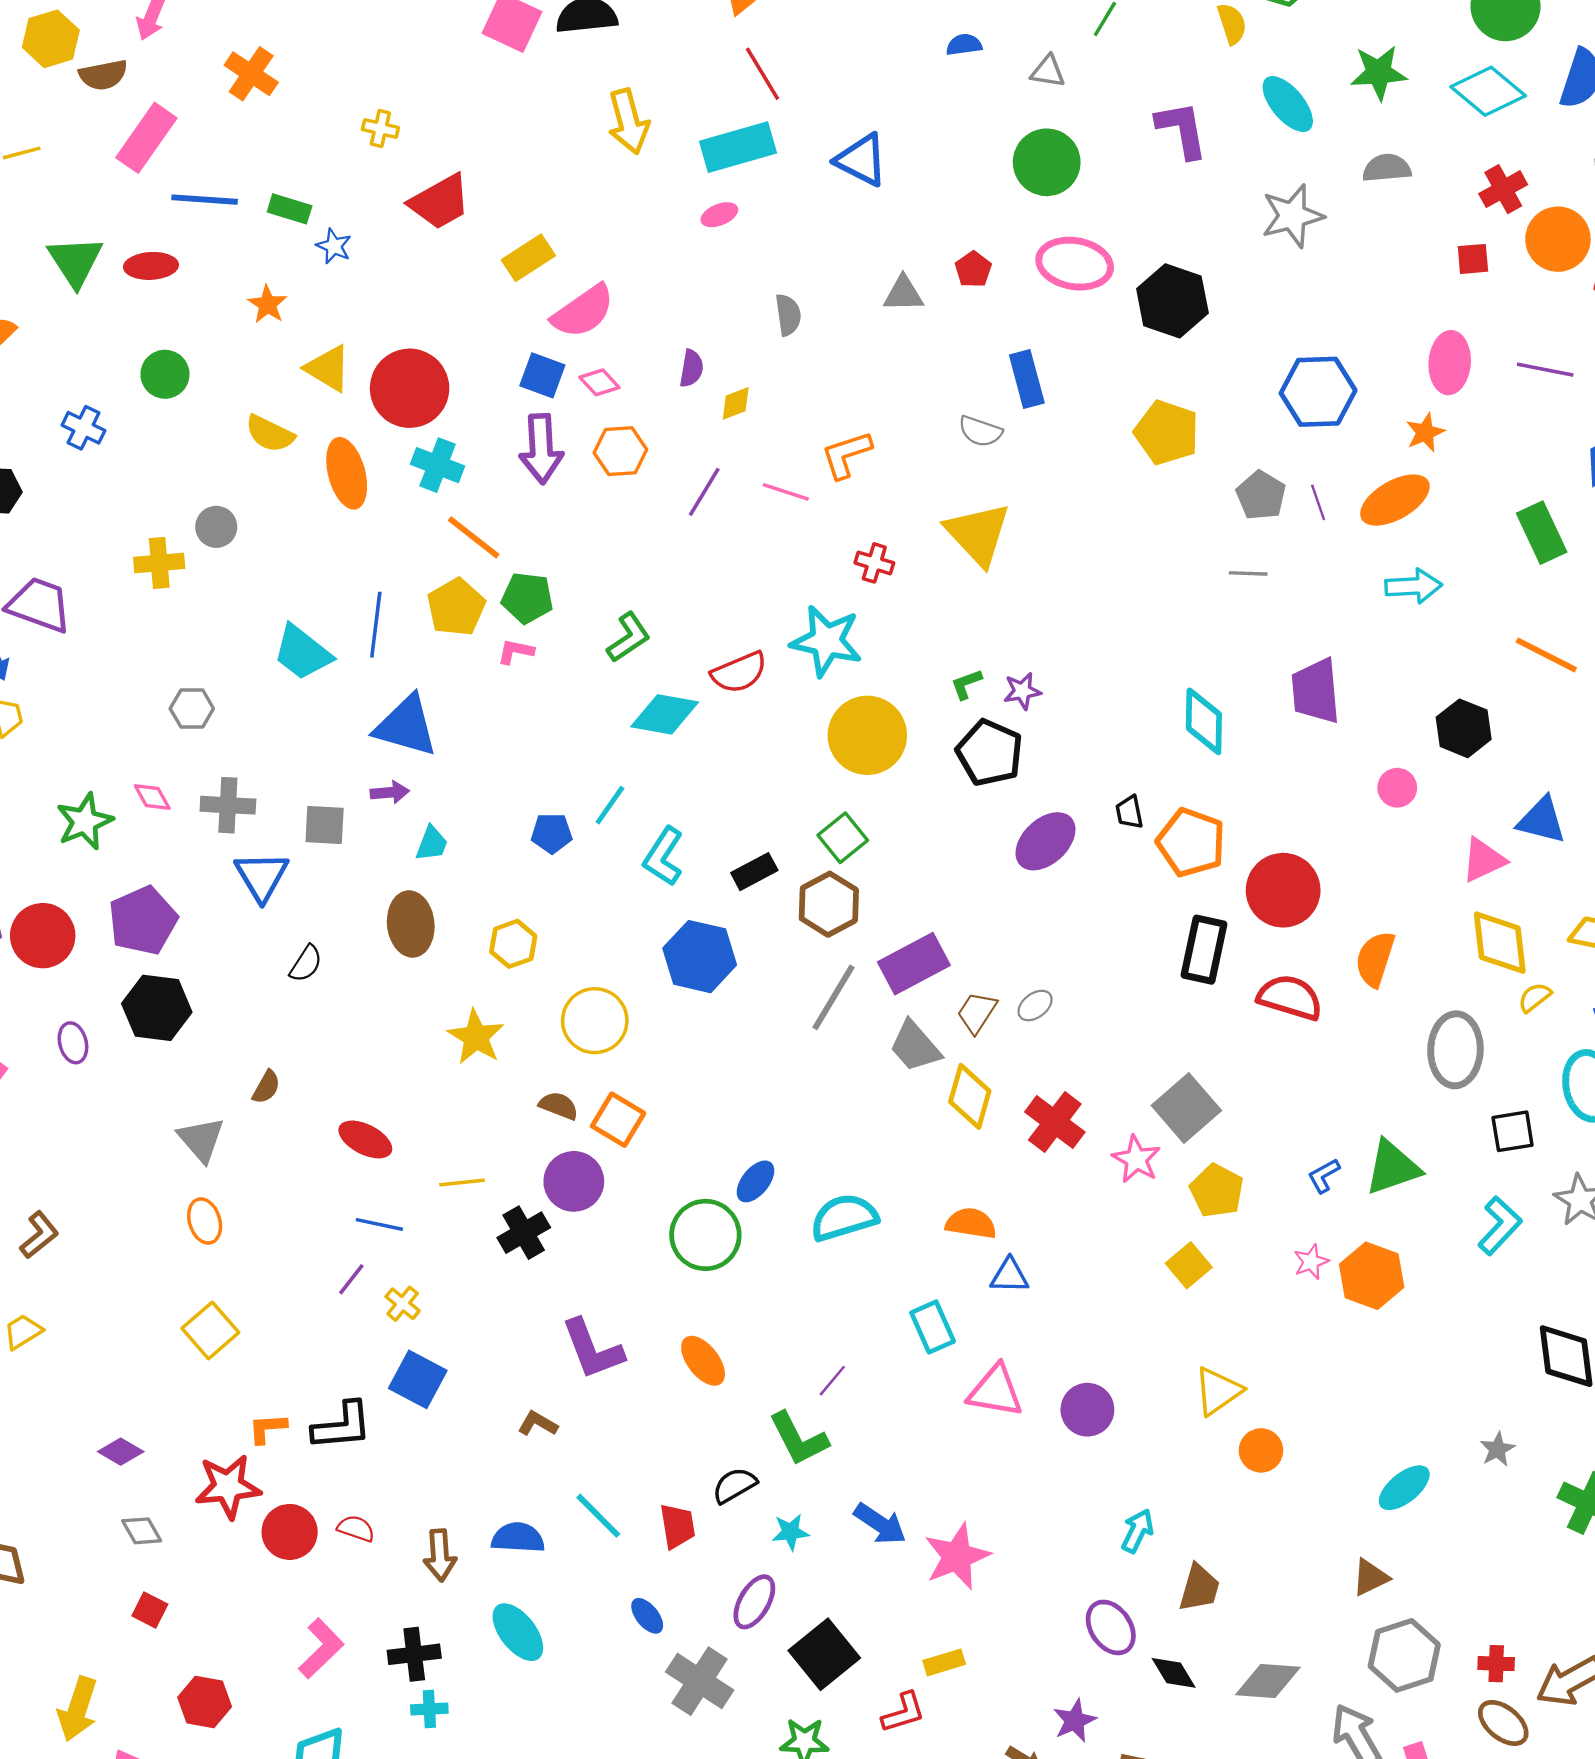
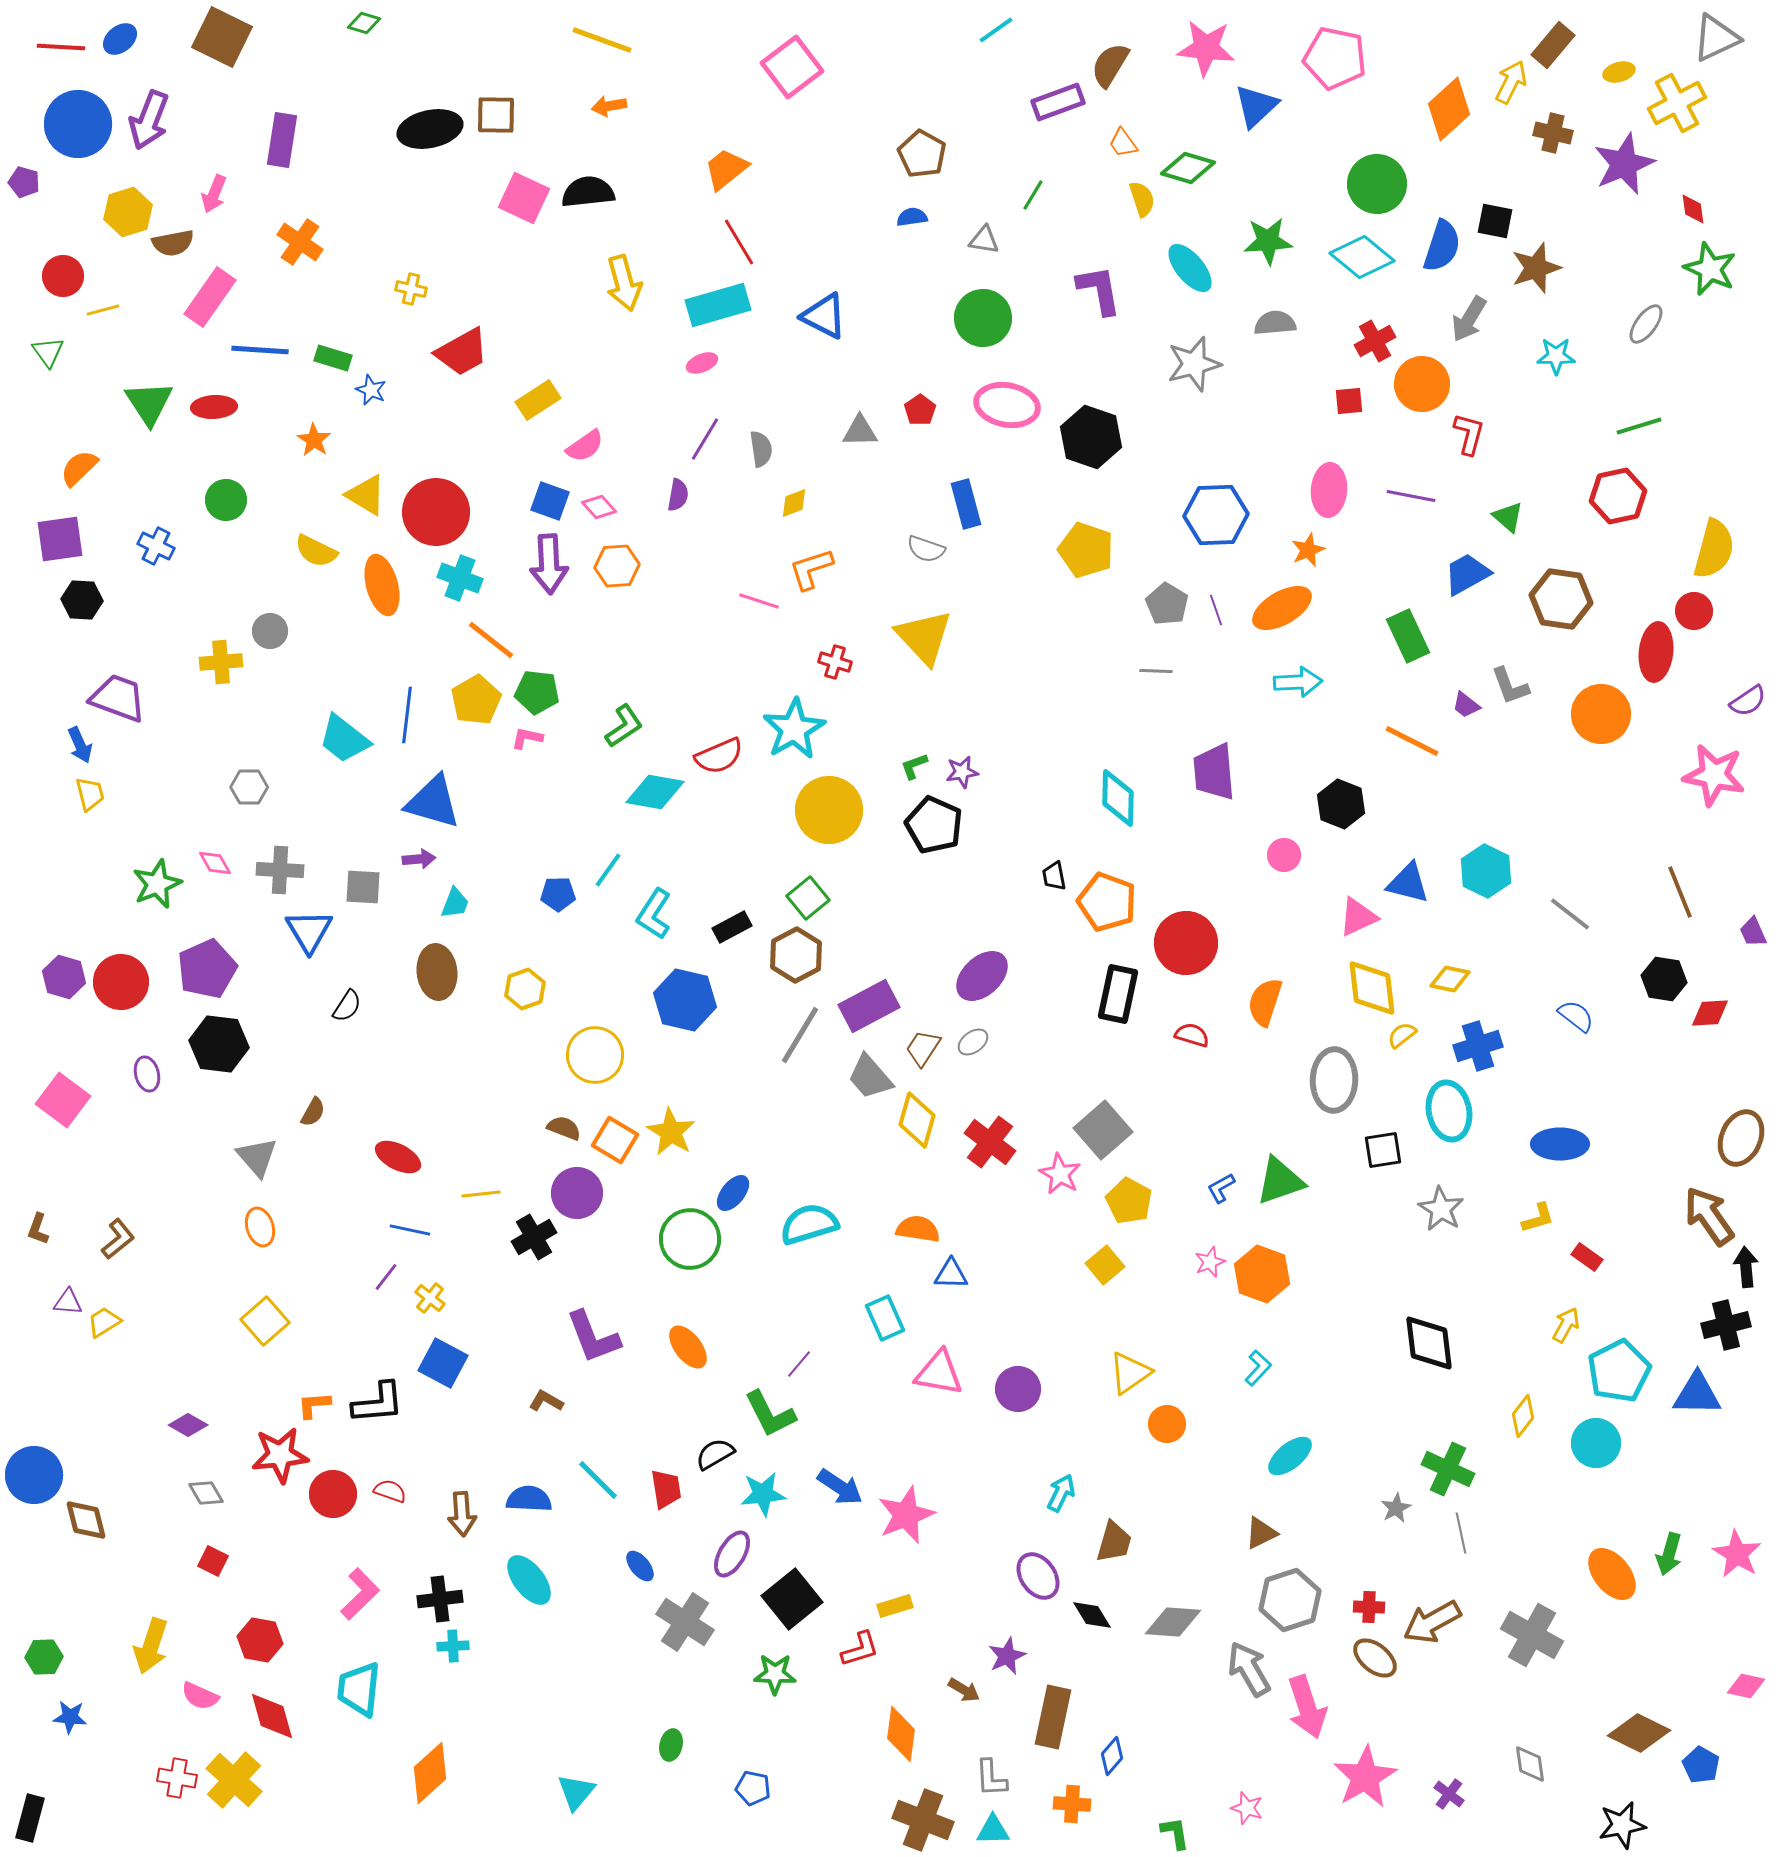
pink semicircle: (583, 311) -> (585, 446), size x0.7
yellow diamond: (736, 403) -> (794, 503), moved
purple line: (704, 492) -> (705, 439), moved
cyan star: (827, 641) -> (794, 729), turned 30
purple ellipse: (1045, 841) -> (982, 976), moved
red semicircle: (1290, 997) -> (1192, 1035), size x0.6
yellow star: (476, 1037) -> (671, 1132), moved
cyan L-shape: (1500, 1226) -> (1258, 1368), moved, size x0.7
gray star: (1497, 1449) -> (1396, 1508), moved
cyan star: (790, 1532) -> (763, 1494), size x1.4

